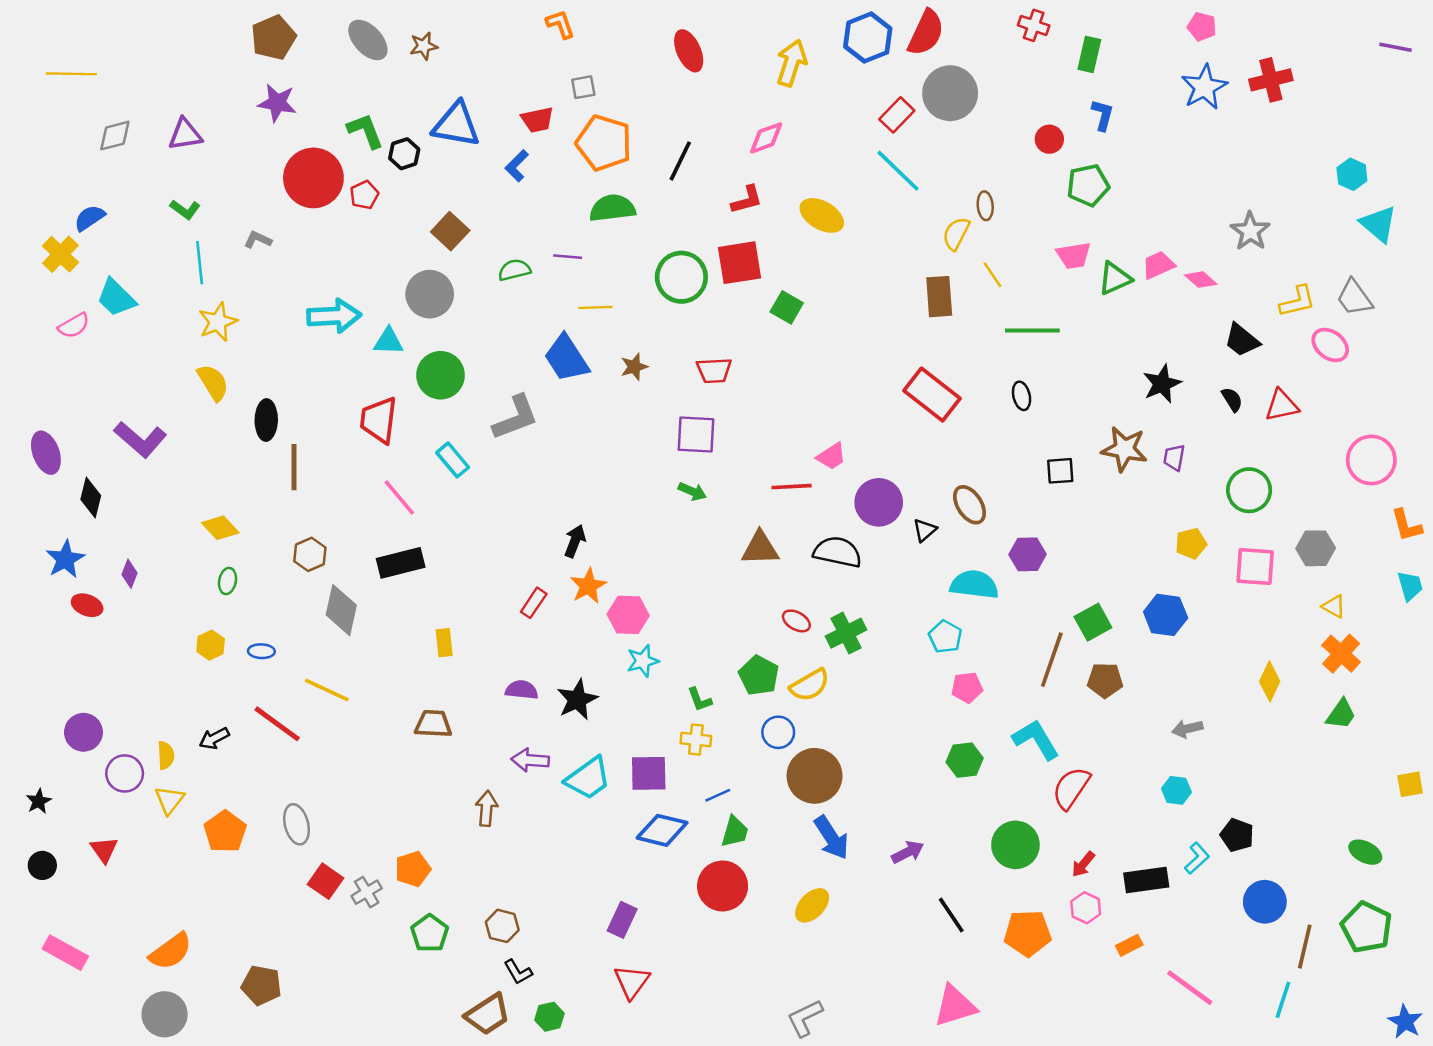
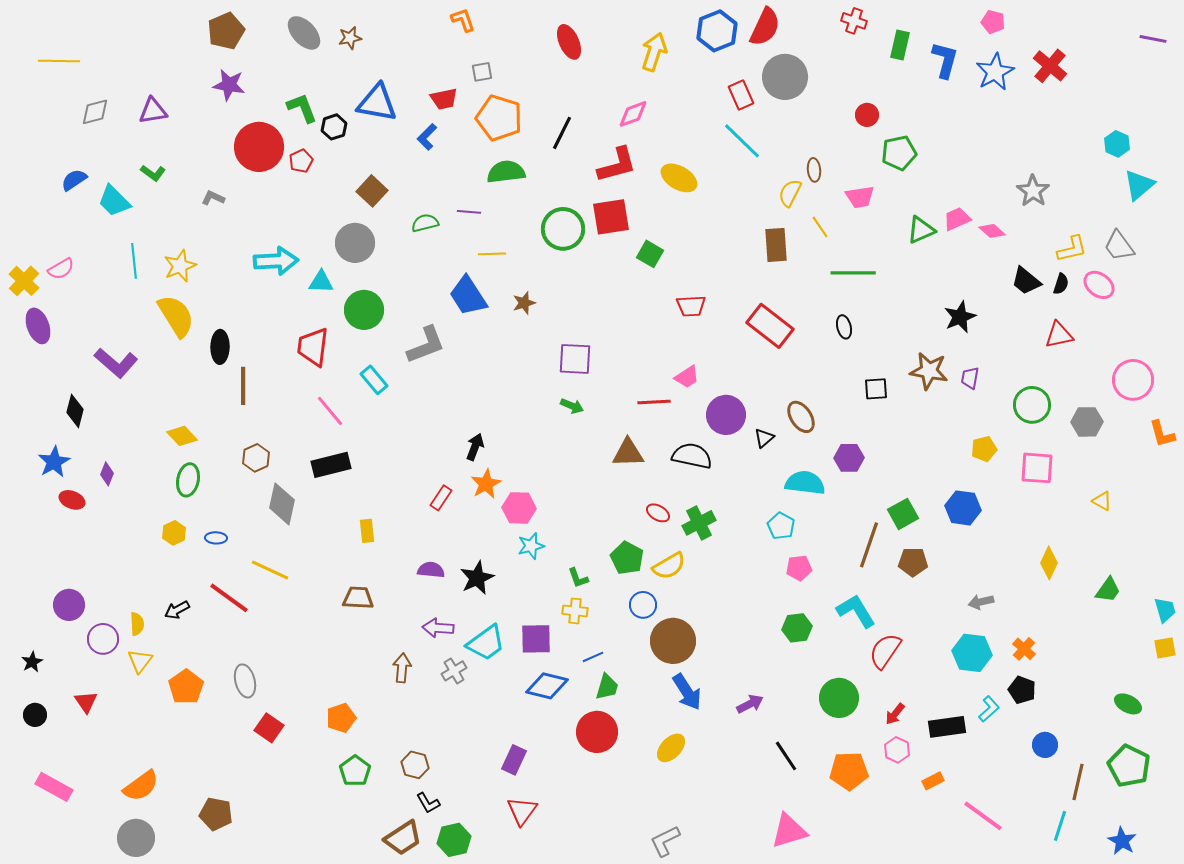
red cross: (1271, 80) -> (1050, 66), turned -36
red rectangle: (897, 115) -> (741, 95), turned -68
blue L-shape: (1103, 115) -> (945, 60), moved, size x1.4
red L-shape: (747, 200) -> (617, 165), size x1.5
cyan triangle: (1379, 224) -> (1139, 185), turned 40
yellow cross: (60, 254) -> (24, 281), moved
pink trapezoid: (1074, 255) -> (860, 197), moved
cyan line: (200, 263) -> (134, 261), moved
cyan trapezoid: (116, 298) -> (114, 201), moved
red trapezoid: (714, 370) -> (691, 306), moved
yellow semicircle: (213, 382) -> (176, 316), size x1.4
black semicircle: (1232, 399) -> (1061, 284), moved, turned 50
purple ellipse: (46, 453) -> (38, 326), moved
gray hexagon: (1316, 548) -> (1087, 422), moved
green ellipse: (227, 581) -> (188, 480), size x1.5
cyan trapezoid: (1410, 586) -> (1165, 610), moved
orange cross: (1341, 654) -> (1024, 649), moved, size x0.7
cyan hexagon: (1176, 790) -> (972, 653), size x1.6
gray cross: (367, 892) -> (454, 671), moved
blue circle: (1265, 902) -> (1045, 745), size x0.7
green hexagon: (549, 1017) -> (454, 840), size x1.4
blue star: (1405, 1022) -> (1122, 841), moved

